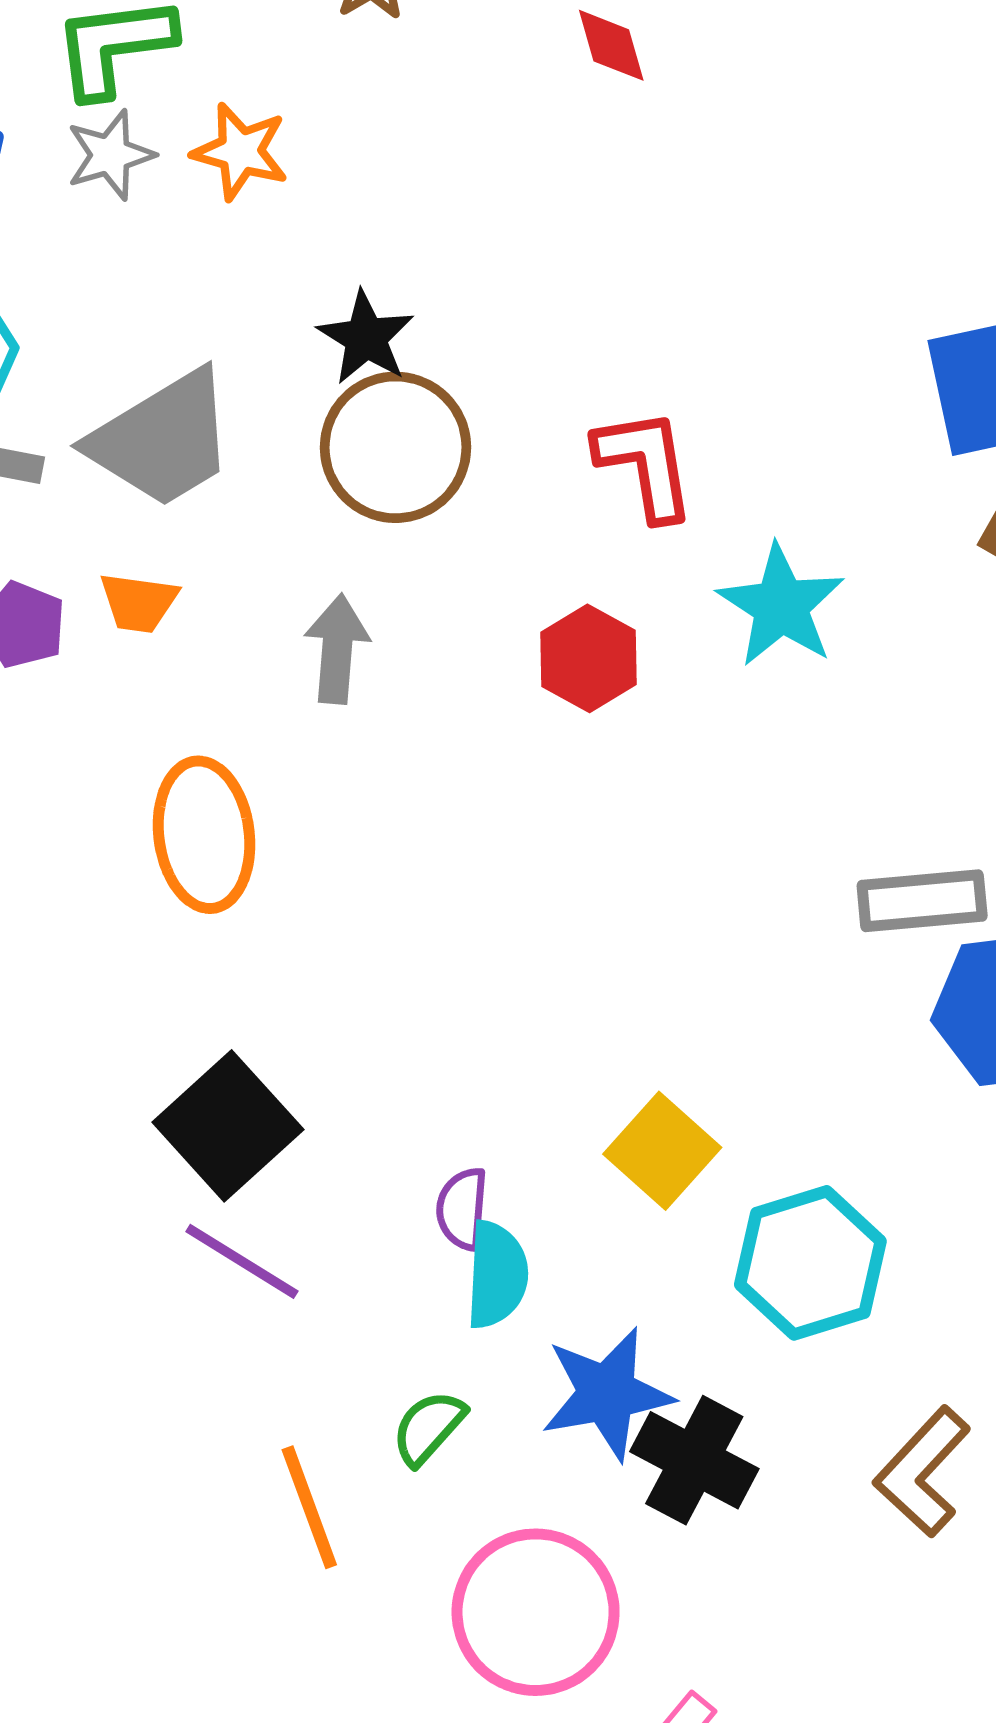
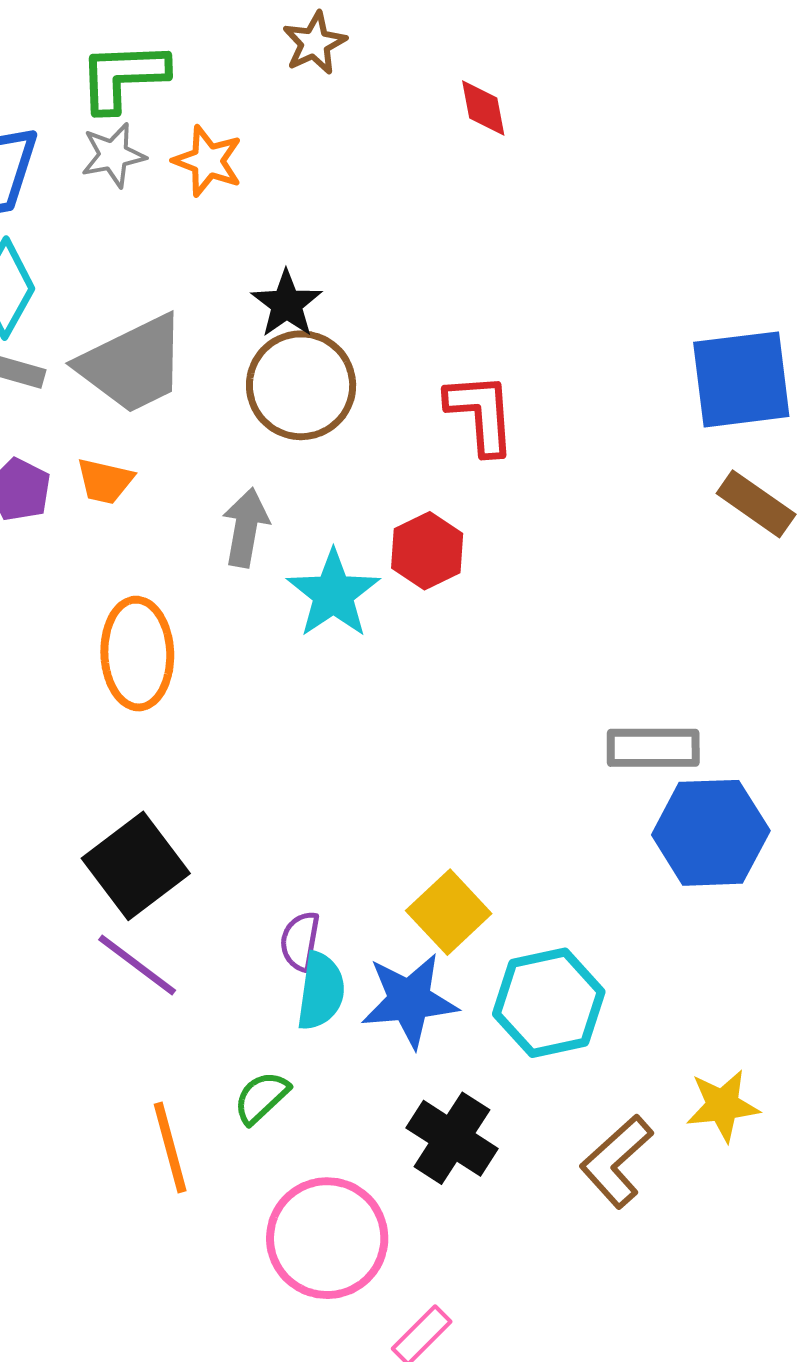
cyan star: (781, 606) -> (333, 594), moved
blue star: (607, 1394) -> (409, 1000), moved

